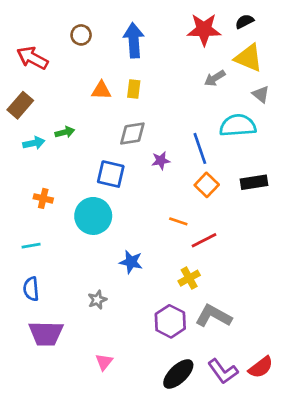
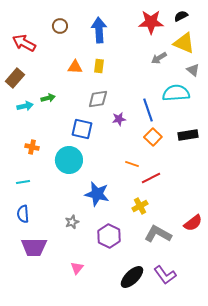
blue star: (131, 262) -> (97, 194), size x1.4
purple hexagon: (170, 321) -> (109, 236), moved
red semicircle: (261, 367) -> (193, 223), moved

